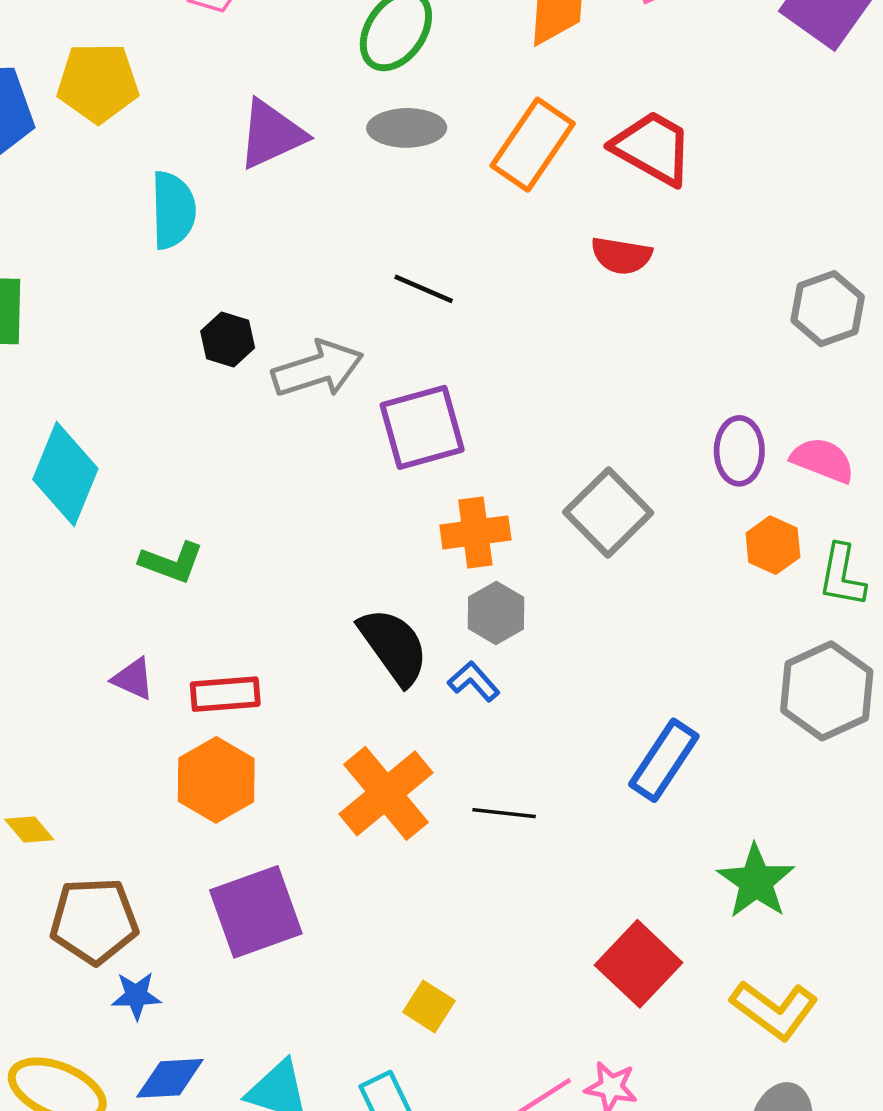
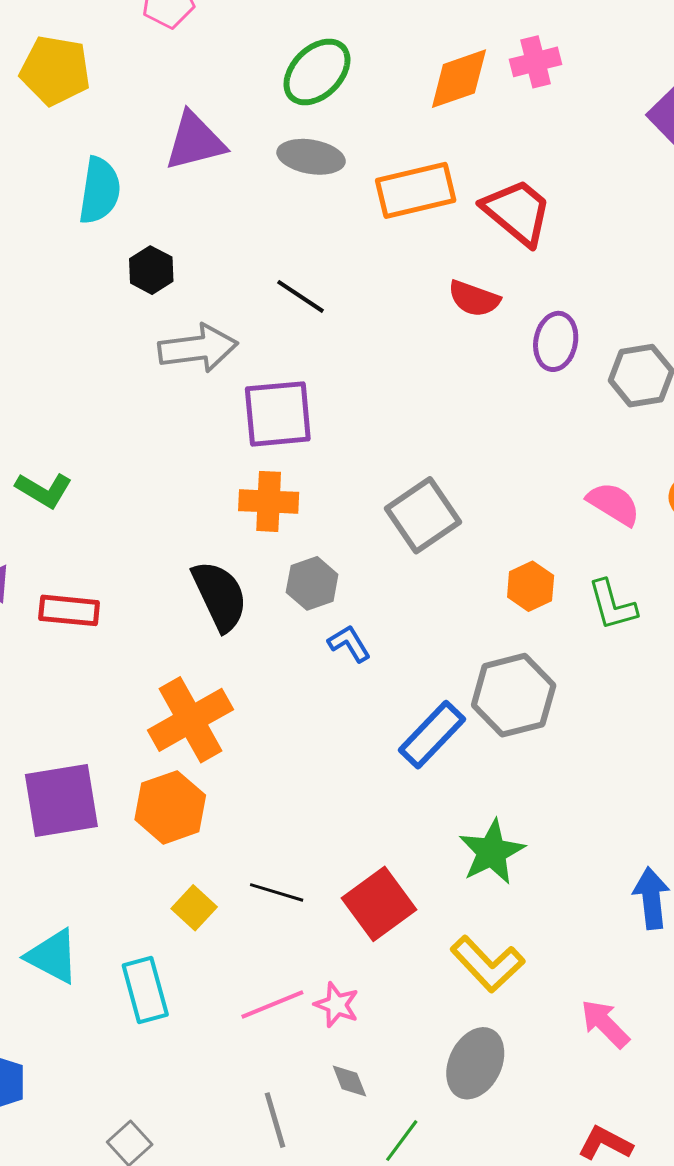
orange rectangle: (533, 145) -> (416, 190), turned 32
black hexagon: (228, 340) -> (151, 270), moved
purple ellipse: (739, 451) -> (556, 341), moved
orange cross: (475, 532) -> (269, 501), moved
orange hexagon: (773, 545) -> (531, 586), moved
green L-shape: (842, 576) -> (612, 605), turned -36
blue L-shape: (474, 681) -> (349, 644), moved
gray hexagon: (827, 691) -> (514, 695), moved
orange hexagon: (216, 780) -> (170, 807), moved
black line: (504, 813) -> (277, 892), moved

